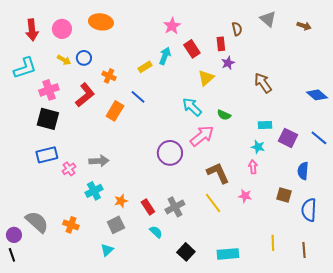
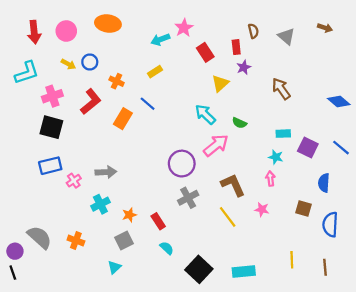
gray triangle: (268, 19) -> (286, 36), moved
cyan arrow: (165, 56) -> (160, 40), moved, turned -132
gray cross: (175, 207) -> (188, 198), moved
black square: (186, 252) -> (199, 269), size x1.4

